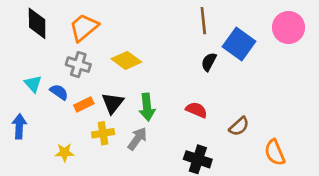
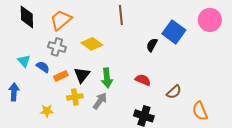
brown line: (203, 21) -> (121, 15), moved

